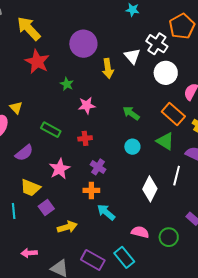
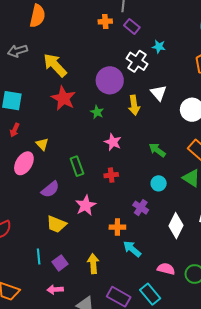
white cross: (157, 44) -> (137, 61), moved
green star: (67, 84) -> (97, 112), moved
pink star: (87, 105) -> (113, 142), turned 30
green rectangle: (51, 130) -> (77, 166), turned 42
purple cross: (98, 167) -> (141, 208), moved
purple square: (46, 208) -> (60, 263), moved
cyan line: (14, 211) -> (39, 257), moved
yellow arrow: (67, 227) -> (93, 264), turned -78

